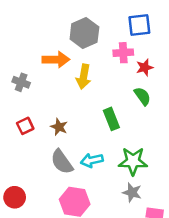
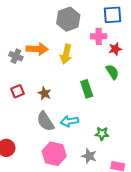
orange arrow: (56, 59) -> (37, 49), moved
green star: (133, 161) -> (102, 134), moved, size x0.6
gray star: (132, 192) -> (89, 156), moved

